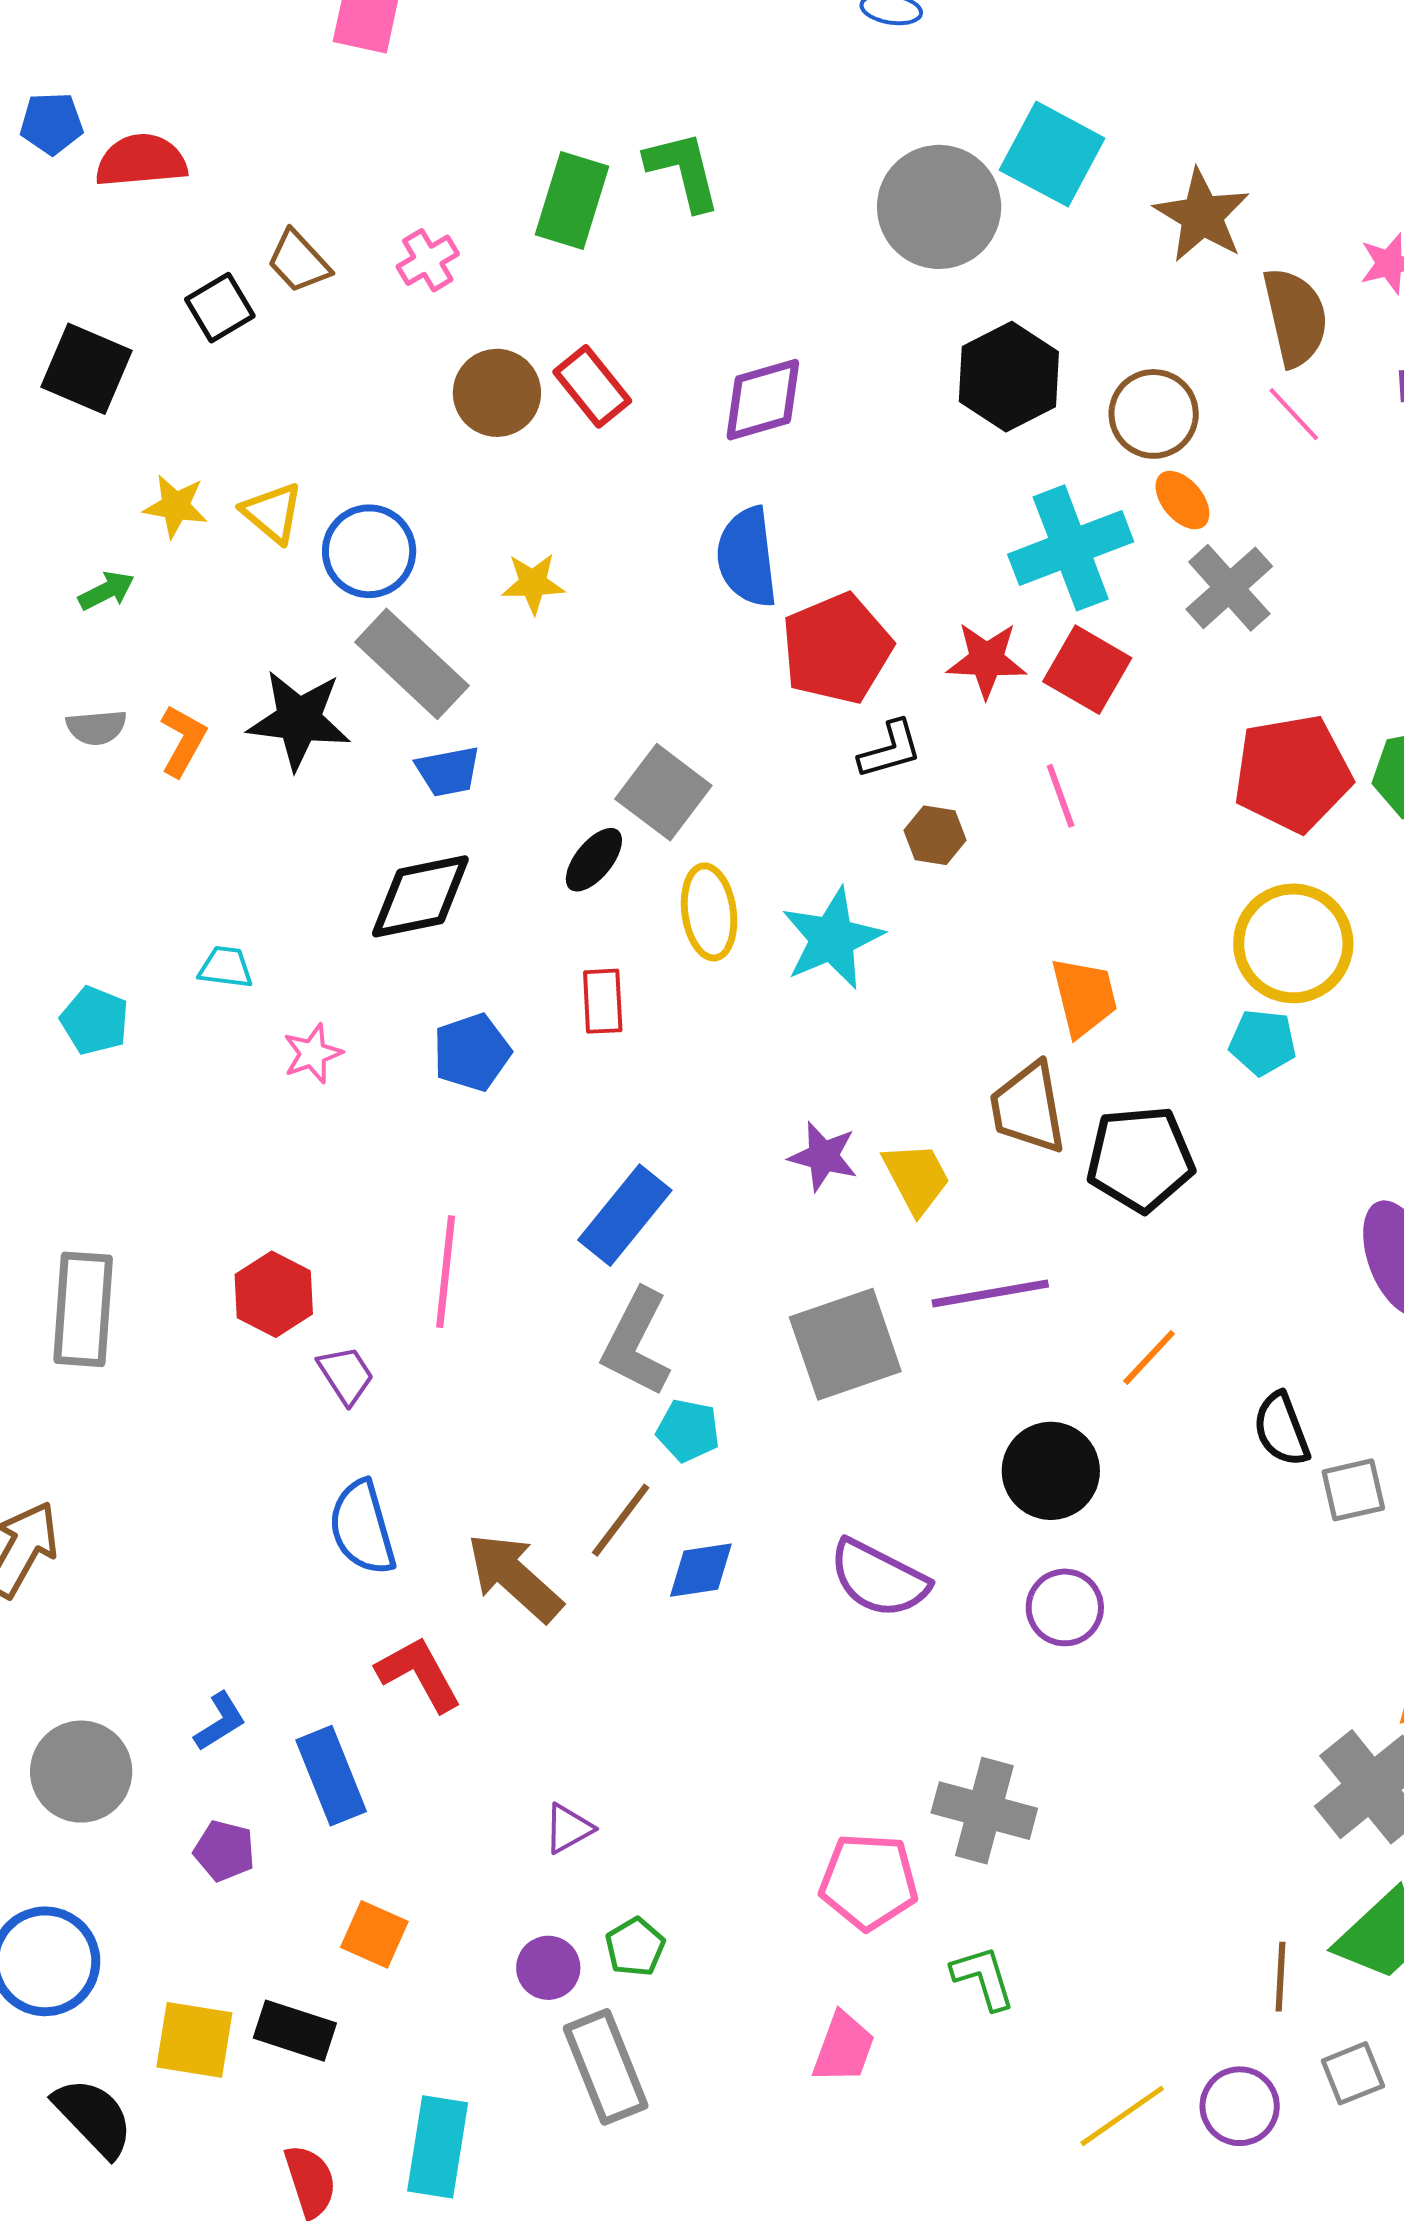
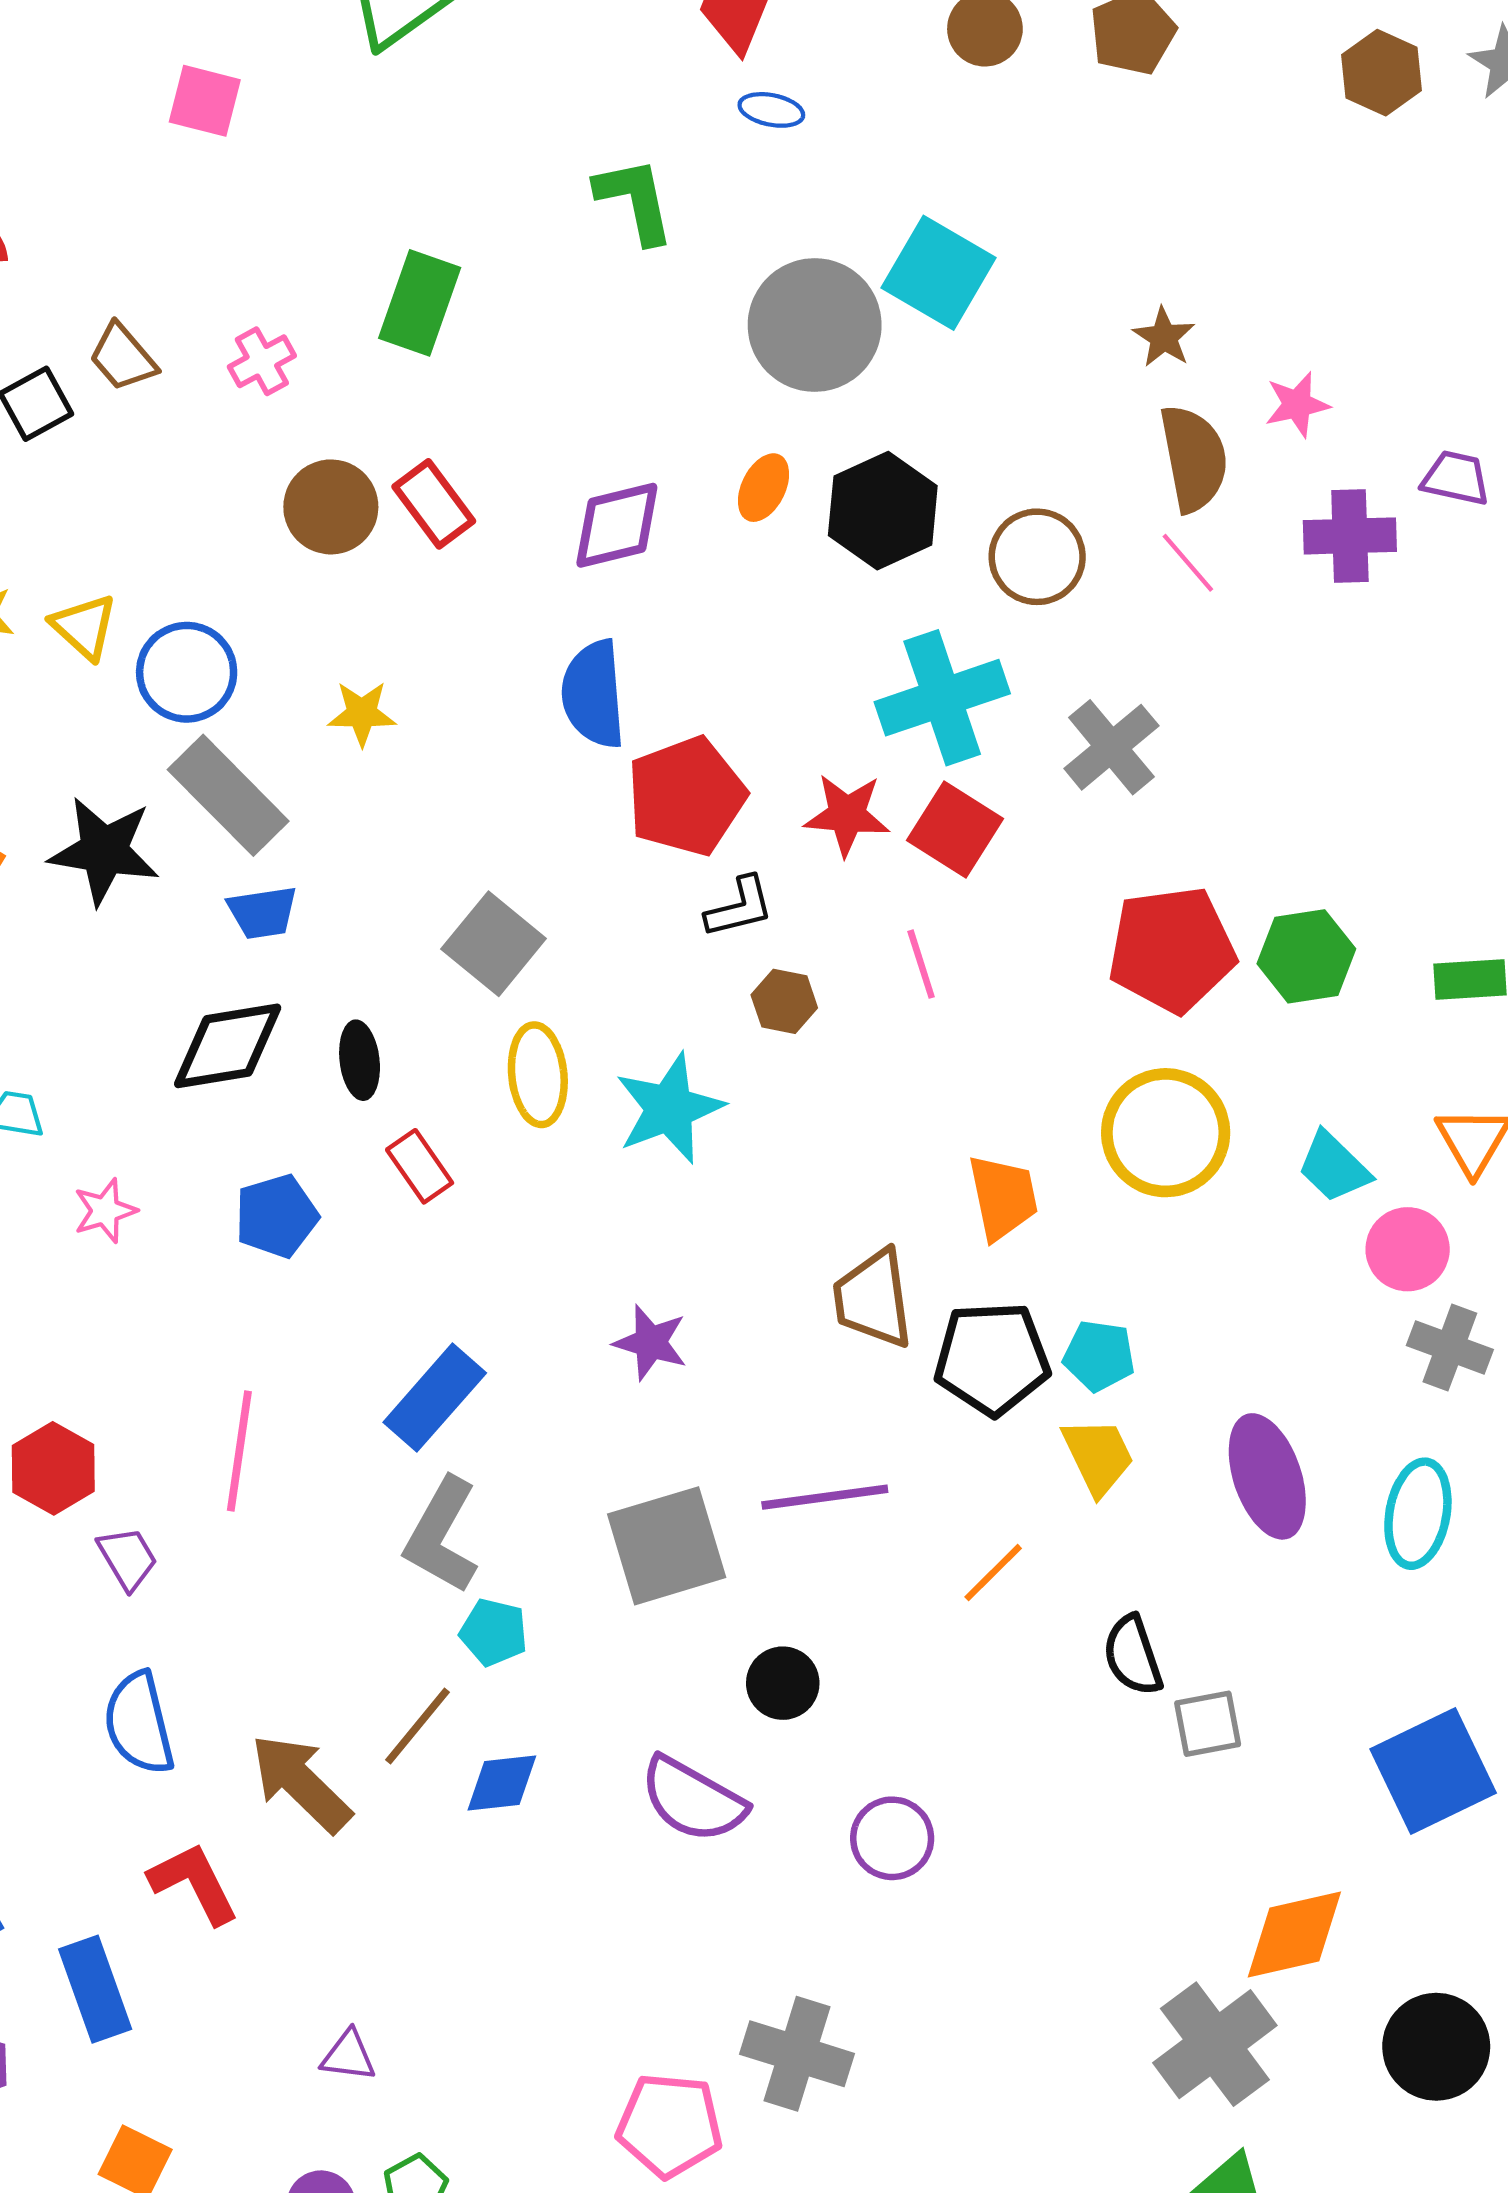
green L-shape: (683, 171) -> (635, 200), moved
brown star: (1202, 216) -> (1164, 337), moved, size x0.6
orange ellipse: (1182, 500) -> (763, 488), moved, turned 64
black ellipse: (594, 860) -> (360, 1060), moved, turned -48
orange trapezoid: (1084, 997) -> (1003, 1197), moved
red rectangle: (603, 1001) -> (420, 1166), turned -34
cyan pentagon: (1263, 1042) -> (1099, 1356), moved
yellow trapezoid: (916, 1178) -> (1098, 1456), moved
black circle: (1051, 1471) -> (783, 1683), moved, size x0.7
purple triangle: (568, 1828) -> (348, 2056), turned 34

